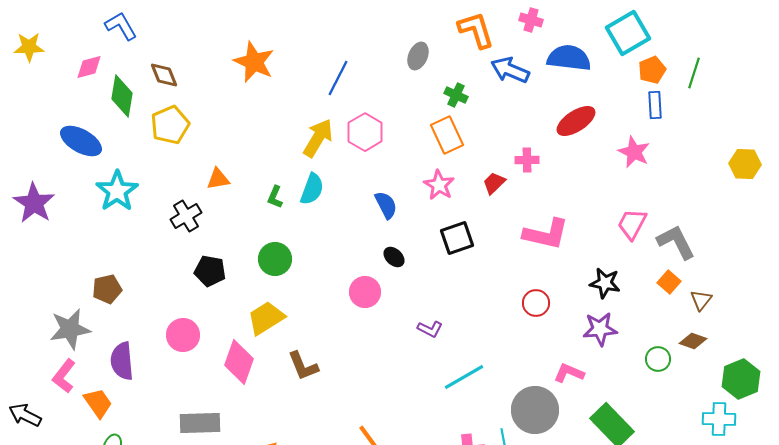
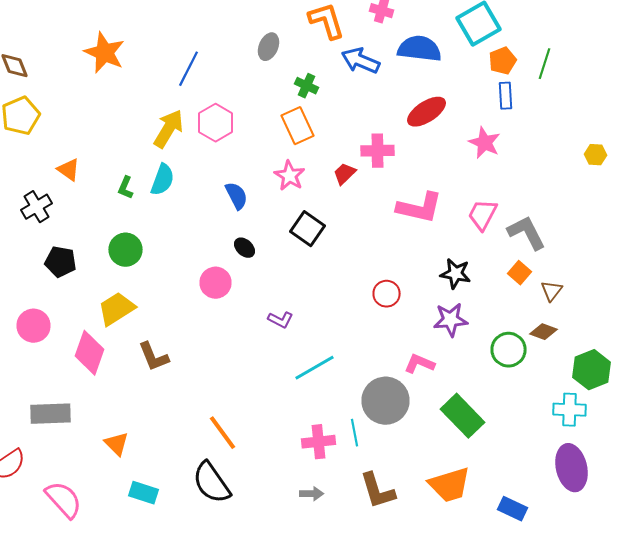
pink cross: (527, 160) -> (378, 151), size x1.4
yellow hexagon: (745, 164) -> (596, 155), size x0.7
orange triangle: (218, 179) -> (68, 170), turned 45
pink L-shape: (546, 234) -> (420, 208), moved
black square: (457, 238) -> (308, 229), turned -36
green circle: (658, 359) -> (508, 350), size x1.4

